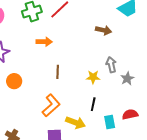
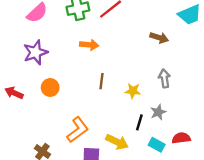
yellow star: (93, 77) -> (133, 91), moved
gray star: (127, 78) -> (158, 112), moved
orange L-shape: (51, 105) -> (78, 130), moved
cyan rectangle: (110, 122) -> (157, 145), turned -56

